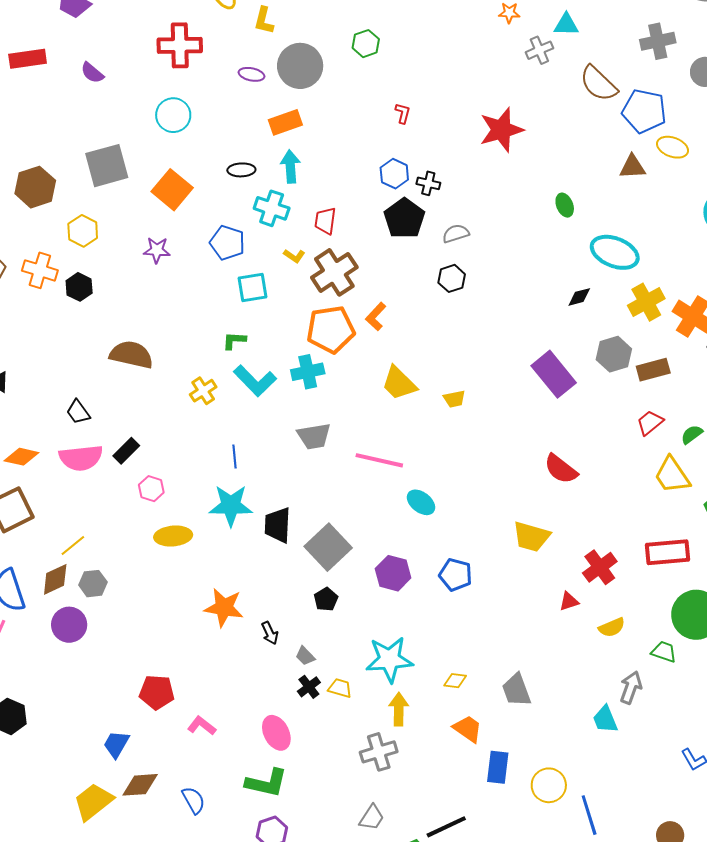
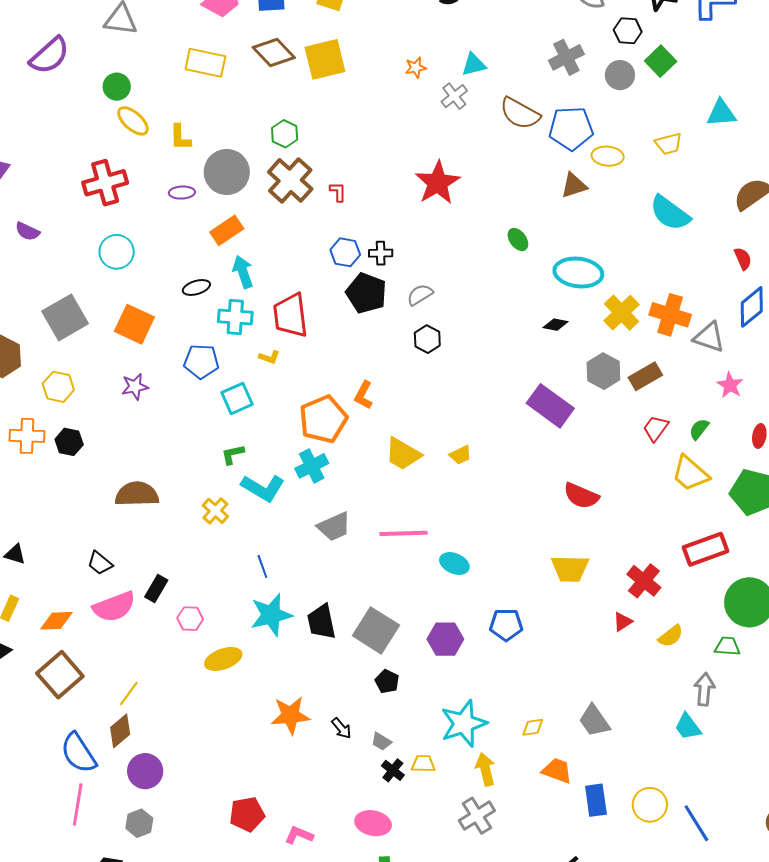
red trapezoid: (325, 221) -> (290, 315), size x1.6
brown cross: (334, 272) -> (290, 180), moved
black diamond: (579, 297) -> (555, 325), turned 40
gray hexagon: (93, 584) -> (139, 823), moved
pink ellipse: (276, 733) -> (373, 823), turned -36

